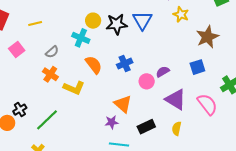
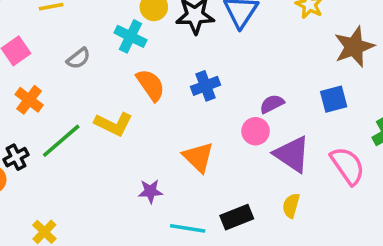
orange cross: (50, 74) -> (29, 100), moved
pink circle: (147, 81) -> (256, 131), moved
green line: (47, 120) -> (61, 141), moved
purple star: (112, 122) -> (150, 191), moved
black rectangle: (146, 127) -> (237, 217), moved

